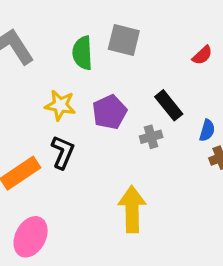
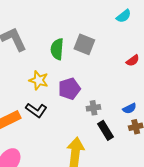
black rectangle: (169, 105) -> (105, 130), moved
blue semicircle: (207, 130) -> (129, 108), turned 40
black L-shape: (63, 152) -> (36, 110), turned 95

